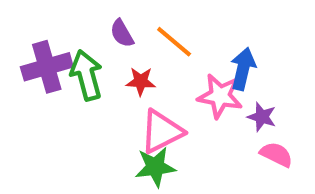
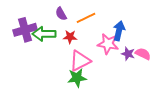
orange line: (174, 42) -> (86, 18), turned -66
green arrow: (86, 75) -> (44, 34), turned -75
pink semicircle: (276, 154) -> (143, 54), moved

